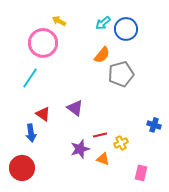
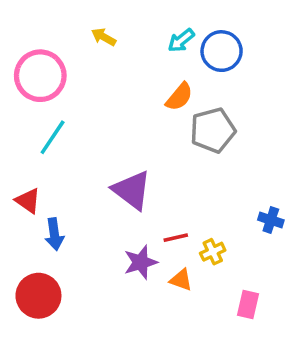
pink circle: (43, 43) -> (40, 76), moved
purple triangle: (75, 108) -> (132, 190), size x1.4
red triangle: (43, 114) -> (28, 201), moved

